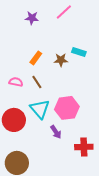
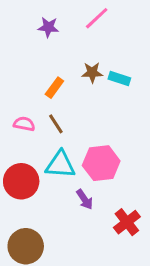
brown star: (61, 60) -> (92, 73), moved
cyan triangle: (40, 109) -> (60, 165), turned -45
red cross: (84, 147) -> (127, 222), turned -36

